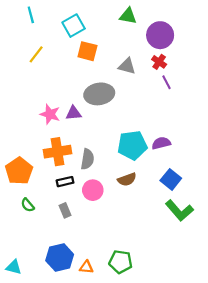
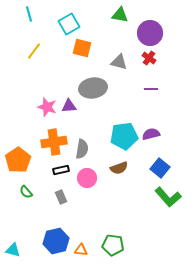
purple line: (167, 82) -> (151, 89), moved, turned -64

